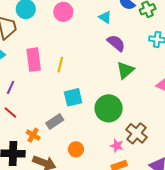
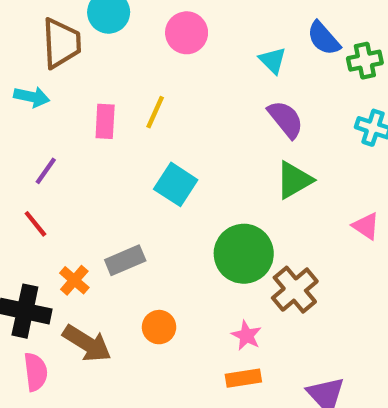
pink rectangle: (34, 60) -> (105, 121), size x0.7
yellow line: (60, 65) -> (155, 112), moved
cyan square: (73, 97) -> (176, 184), moved, turned 36
brown cross: (137, 133) -> (295, 290), moved

